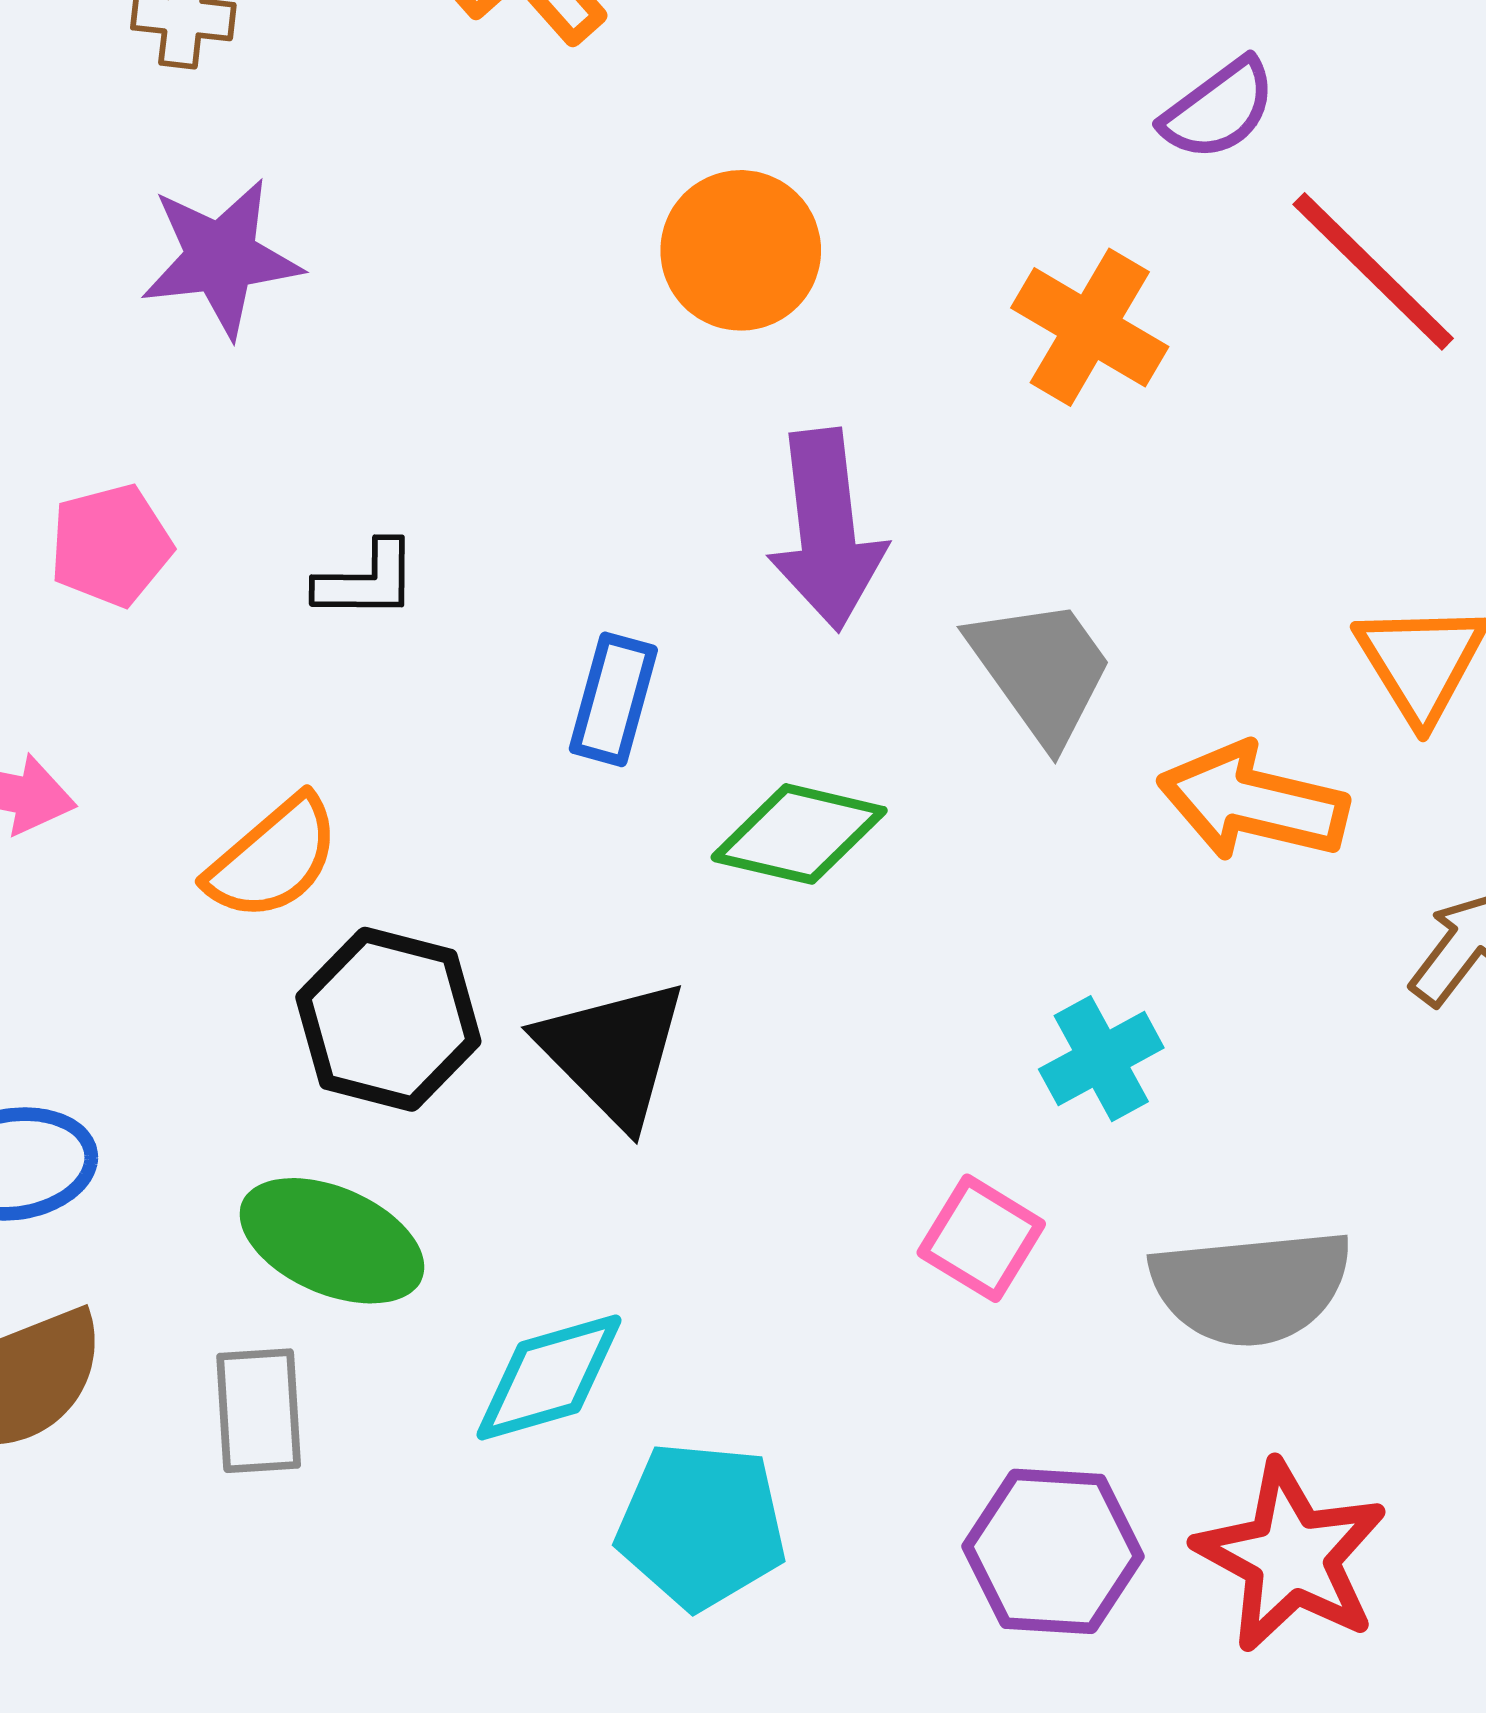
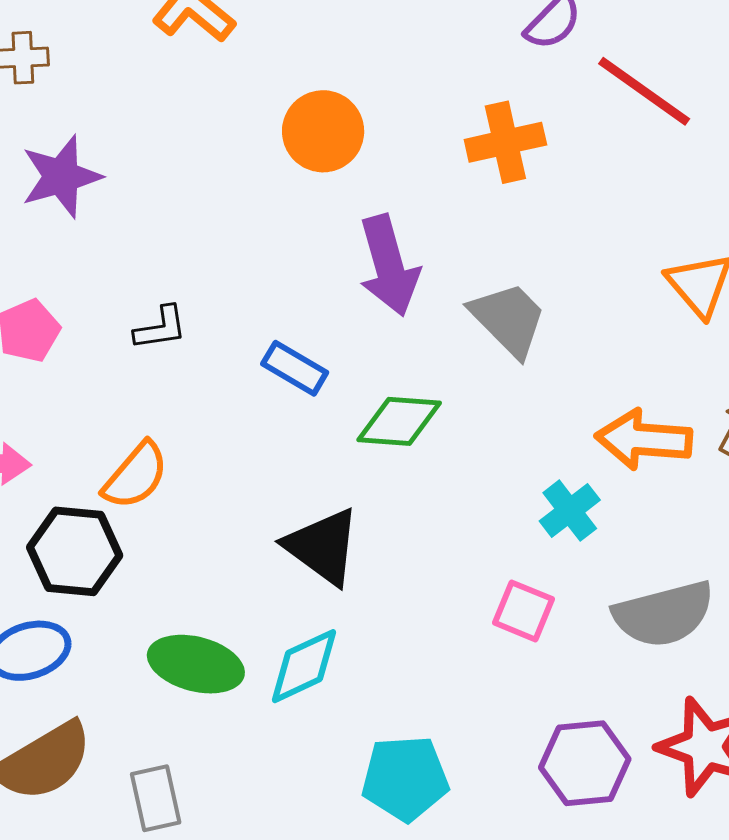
orange cross: (1090, 327) -> (505, 142), turned -34
blue rectangle: (613, 699) -> (295, 368), turned -66
orange arrow: (1253, 802) -> (644, 439), moved
black hexagon: (388, 1019) -> (75, 551), moved
cyan diamond: (549, 1377) -> (304, 666), moved
gray rectangle: (259, 1411) -> (156, 798), moved

